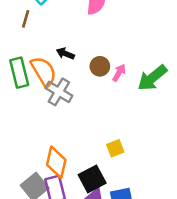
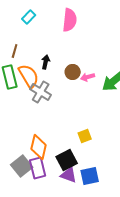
brown line: (26, 19) -> (15, 51), moved
black arrow: (65, 54) -> (46, 62), turned 80
pink arrow: (119, 73) -> (88, 77), turned -136

